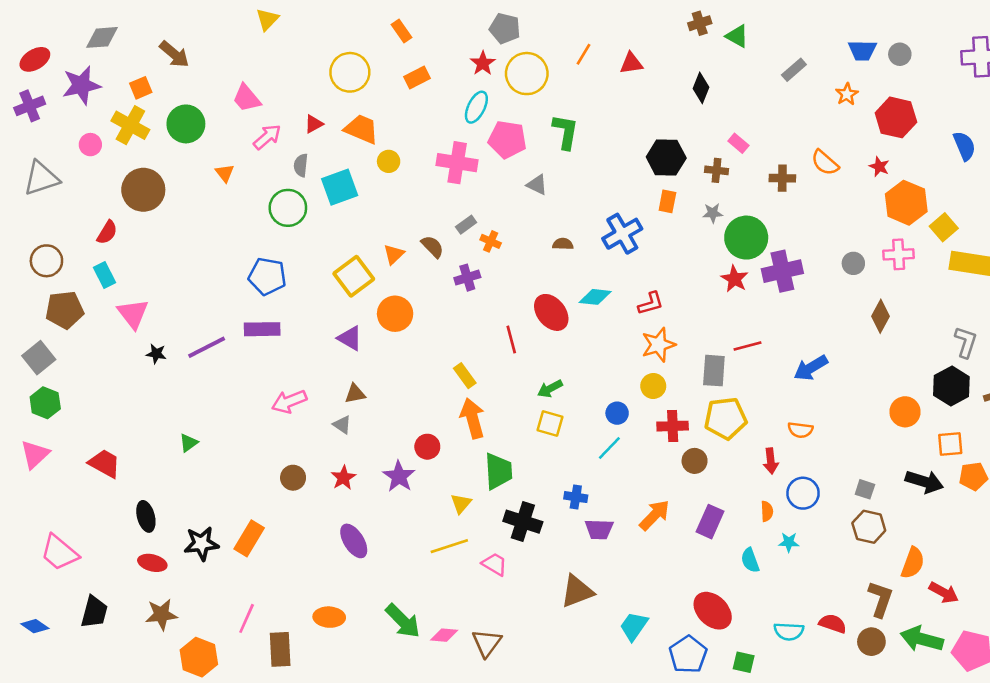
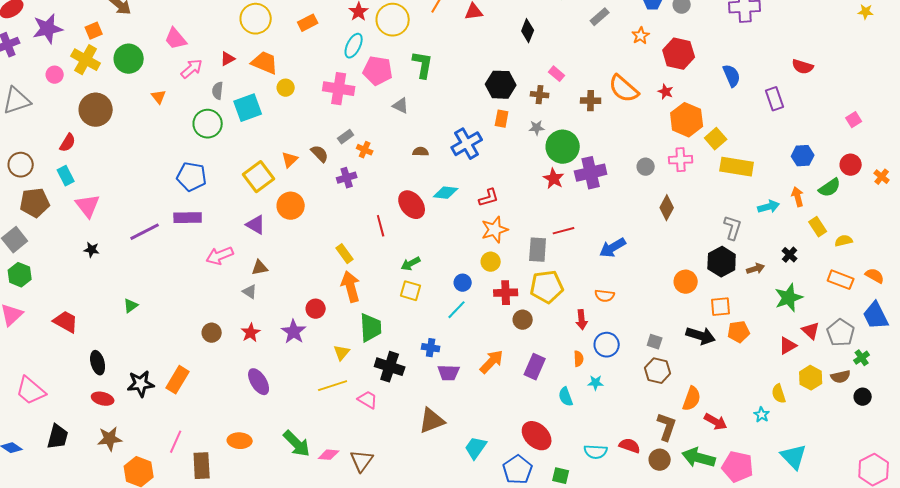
orange semicircle: (825, 163) -> (624, 89), size x1.4
black star: (156, 354) -> (92, 250), moved
pink arrow: (289, 402) -> (220, 256), moved

